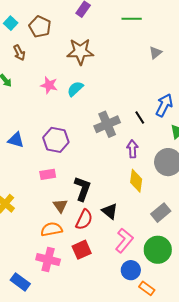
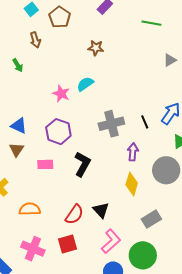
brown star: (80, 52) -> (96, 48), size x0.6
pink star: (49, 85) -> (61, 94), moved
black L-shape: (82, 189) -> (82, 164), moved
brown triangle: (60, 206) -> (16, 150), moved
orange semicircle: (52, 229) -> (30, 209), moved

